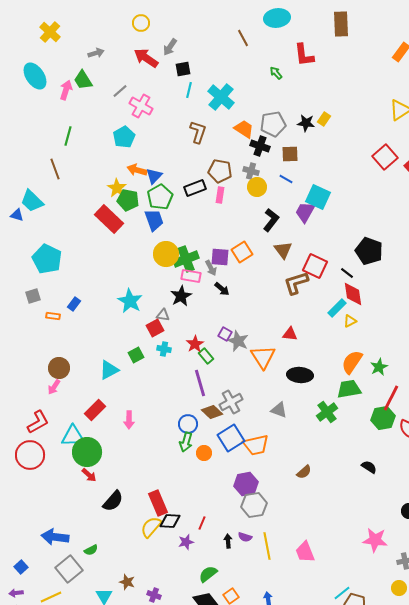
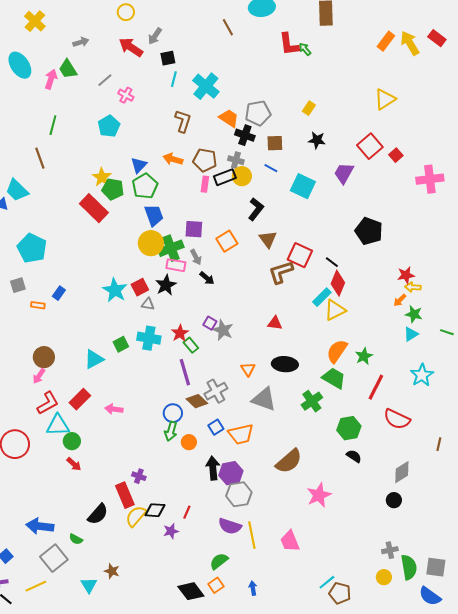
green arrow: (276, 73) -> (305, 49), moved
pink cross: (141, 106) -> (126, 95), size x0.7
black star: (306, 123) -> (317, 140), moved
orange arrow: (137, 170) -> (173, 159), moved
black rectangle: (195, 188) -> (225, 177), moved
purple trapezoid: (305, 212) -> (344, 173), moved
blue trapezoid: (154, 220) -> (154, 215), moved
black pentagon: (369, 251) -> (369, 231), moved
purple square: (220, 257) -> (194, 229), moved
red diamond: (353, 294) -> (338, 283), turned 30
yellow triangle: (350, 321) -> (335, 310), size x1.6
red square: (155, 328) -> (140, 287), moved
cyan cross: (164, 349) -> (149, 338), size x1.6
orange triangle: (263, 357) -> (248, 369), moved, size x0.6
green trapezoid: (349, 389) -> (334, 378), turned 40
gray triangle: (279, 410) -> (264, 399), size x1.5
green hexagon: (383, 418) -> (349, 428), moved
pink arrow: (129, 420) -> (114, 409), turned 96
red L-shape: (38, 422) -> (48, 403), moved
blue square: (231, 438) -> (216, 427), size x0.6
green circle: (87, 452) -> (72, 441), size x0.6
brown semicircle: (304, 472) -> (289, 461), size x1.8
black semicircle: (113, 501) -> (98, 514), moved
red rectangle: (158, 503) -> (125, 495), moved
purple semicircle: (245, 537) -> (230, 526), size x1.6
pink star: (375, 540) -> (319, 495), moved, turned -30
black arrow: (228, 541) -> (213, 468), moved, size x1.6
green semicircle: (91, 550) -> (76, 539), turned 56
green semicircle: (208, 574) -> (219, 561), moved
purple cross: (154, 595) -> (139, 476), moved

